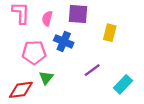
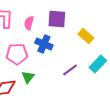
yellow rectangle: (110, 33) -> (86, 36), turned -63
cyan rectangle: (123, 84) -> (98, 64), moved

